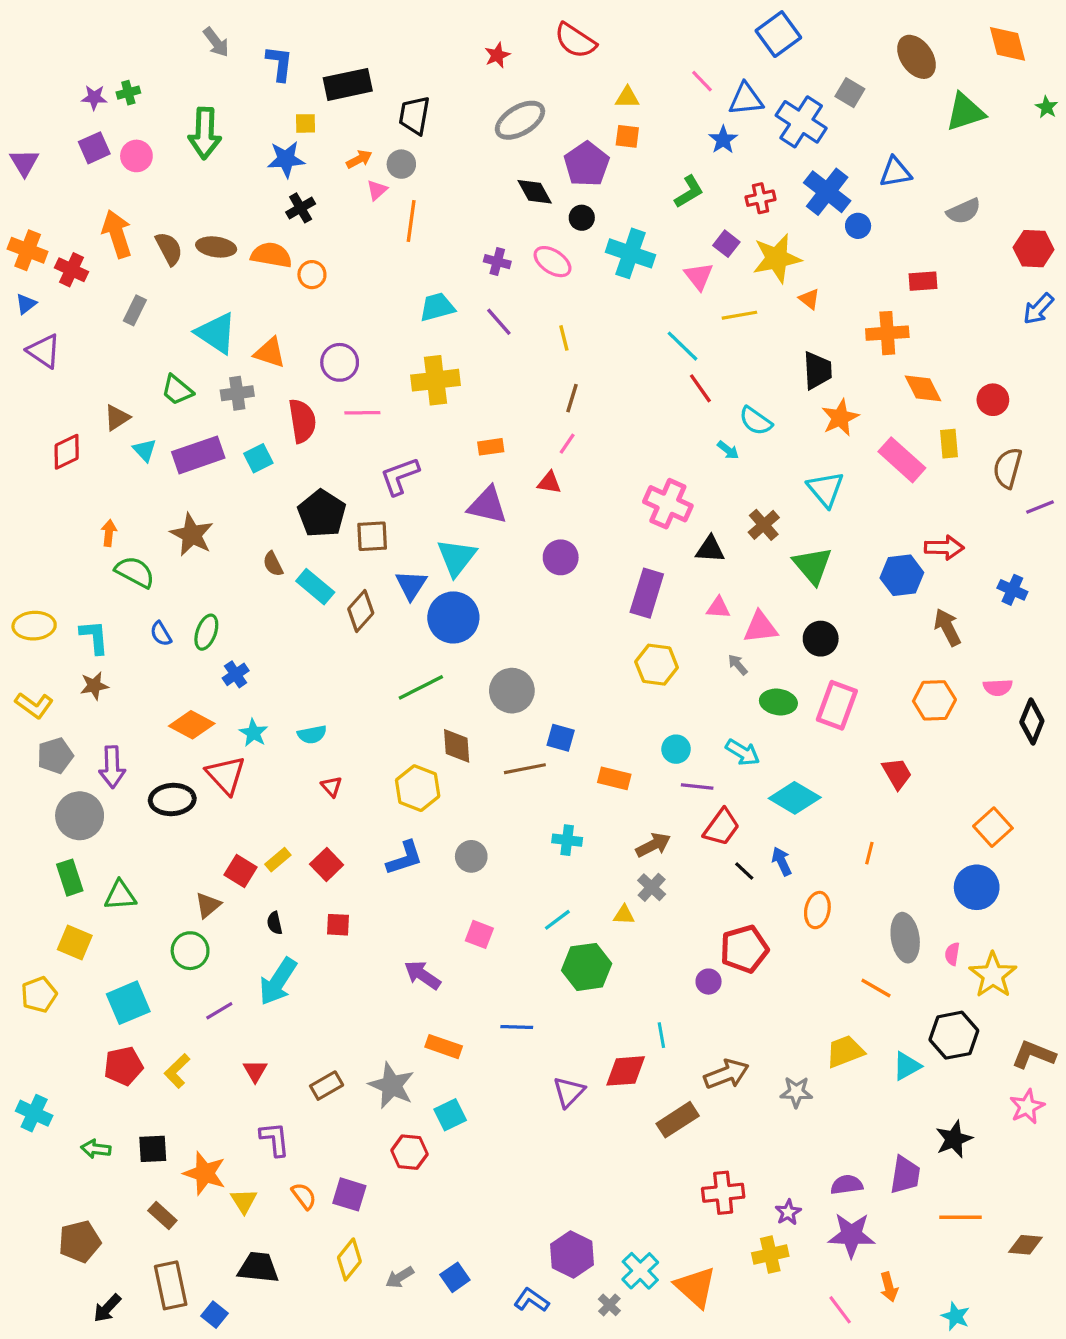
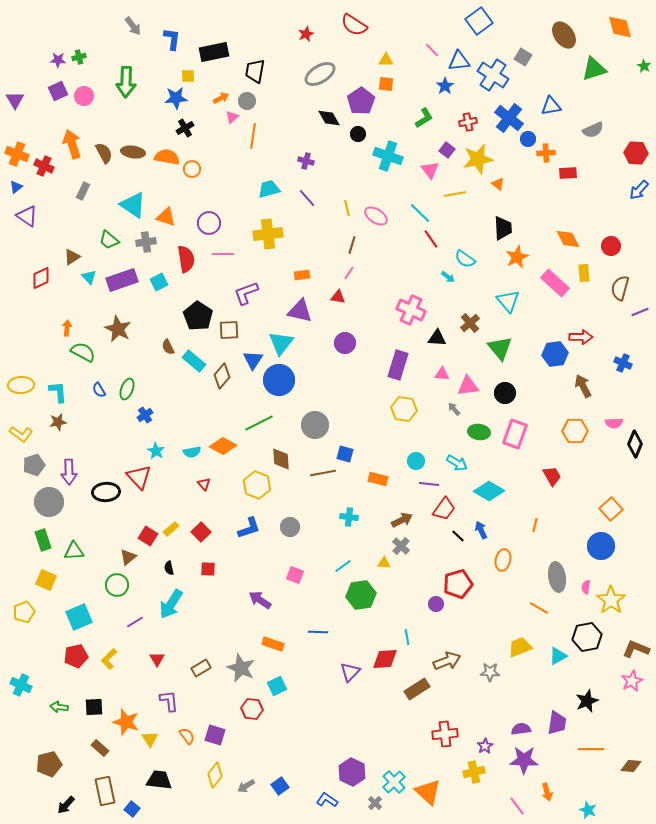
pink ellipse: (553, 262) -> (376, 216), moved
orange cross: (887, 333) -> (546, 153), moved, size x0.7
orange diamond: (192, 725) -> (223, 446), moved

